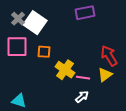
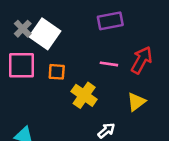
red arrow: (109, 56) -> (142, 60), moved, turned 60
pink line: (83, 78) -> (109, 64), moved

